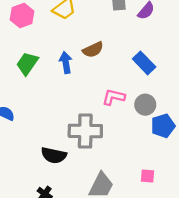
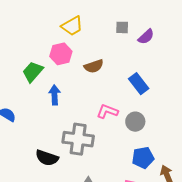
pink hexagon: (22, 16) -> (61, 54), moved
blue arrow: (66, 63) -> (55, 95), moved
blue pentagon: (163, 126) -> (143, 158), moved

